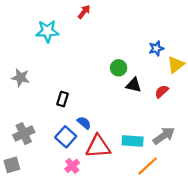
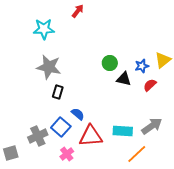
blue star: (156, 48) -> (142, 66), moved
gray star: (20, 78) -> (49, 67), moved, size x1.4
gray cross: (24, 134) -> (38, 136), moved

